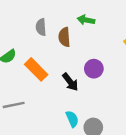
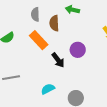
orange rectangle: (36, 69) -> (39, 40), moved
cyan semicircle: (72, 119) -> (48, 89), moved, turned -96

